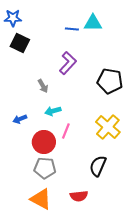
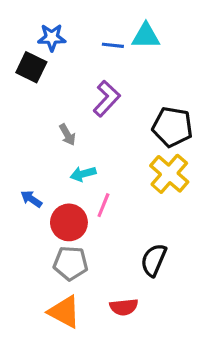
blue star: (13, 18) -> (52, 37), moved
blue arrow: (20, 119) -> (31, 199), moved, turned 56
yellow cross: (108, 127) -> (169, 174), moved

